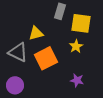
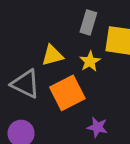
yellow star: (76, 46) -> (90, 61), moved
purple star: (77, 80) -> (97, 127), moved

